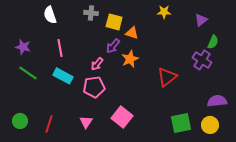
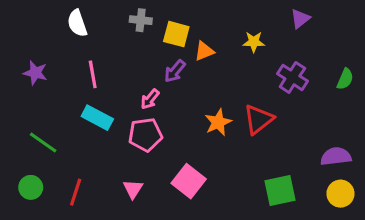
yellow star: (164, 12) -> (254, 42), moved
purple triangle: (201, 20) -> (300, 19), moved
orange triangle: (132, 33) -> (204, 51), turned -40
green semicircle: (213, 42) -> (345, 79), moved
orange star: (130, 59) -> (218, 122), moved
purple cross: (202, 60) -> (292, 77), moved
green line: (28, 73) -> (43, 142), moved
yellow circle: (210, 125) -> (340, 194), moved

